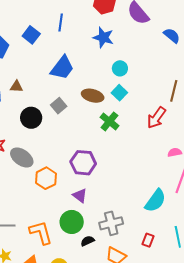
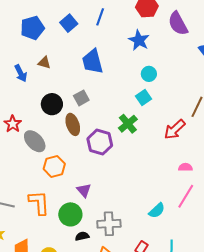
blue trapezoid: (62, 68) -> (93, 62), turned 116
brown triangle: (16, 87) -> (44, 63), moved
brown ellipse: (93, 96) -> (73, 124), moved, turned 45
purple hexagon: (83, 163) -> (100, 142), moved
cyan semicircle: (155, 201) -> (157, 211), size x0.7
orange L-shape: (41, 233) -> (39, 203), moved

